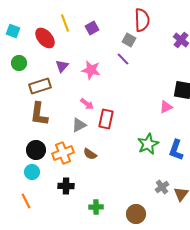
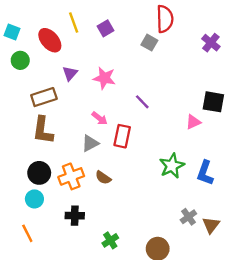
purple line: (123, 59) -> (142, 102), moved
green circle: (19, 63) -> (20, 60), moved
green cross: (96, 207) -> (110, 240), turned -32

